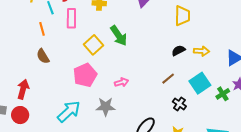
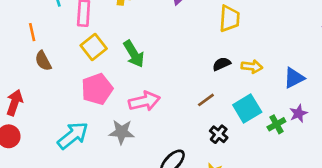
orange line: (42, 29) -> (32, 32), moved
green arrow: (119, 36) -> (134, 54), moved
yellow square: (94, 45) -> (94, 47), moved
pink arrow: (121, 82) -> (144, 101), size x1.6

